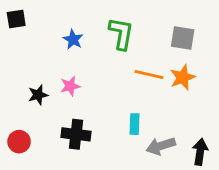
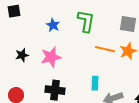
pink star: (70, 86) -> (51, 57), size x1.5
black star: (38, 95) -> (22, 55), moved

